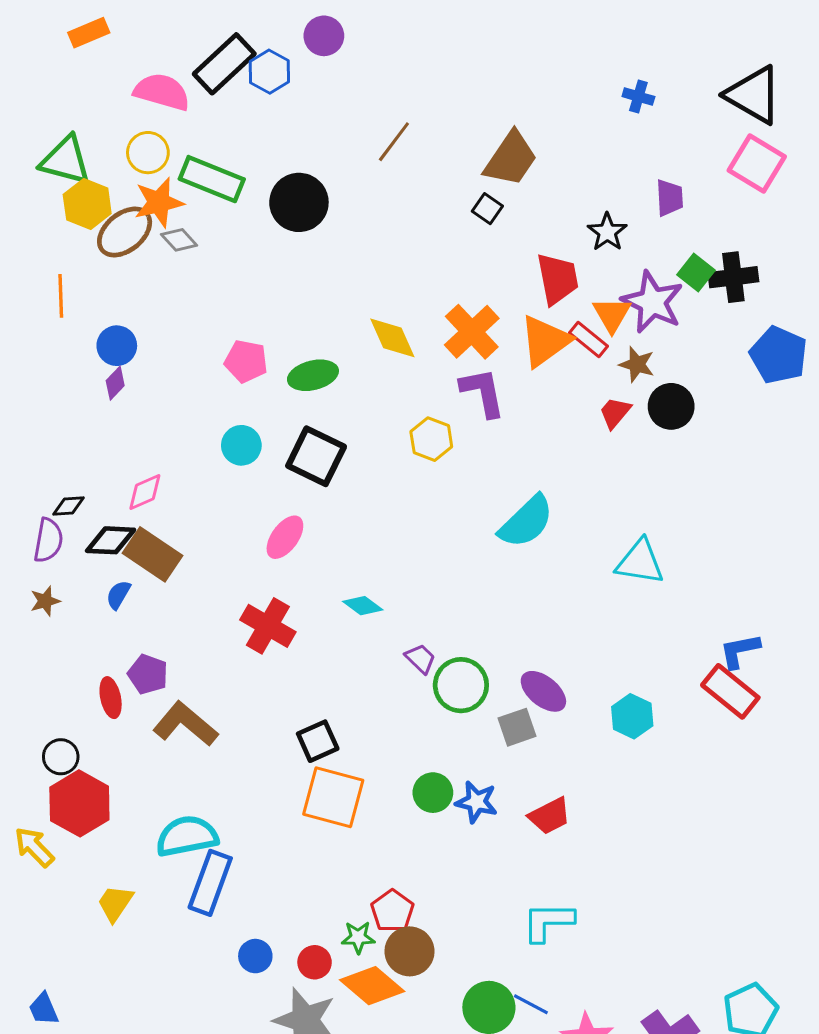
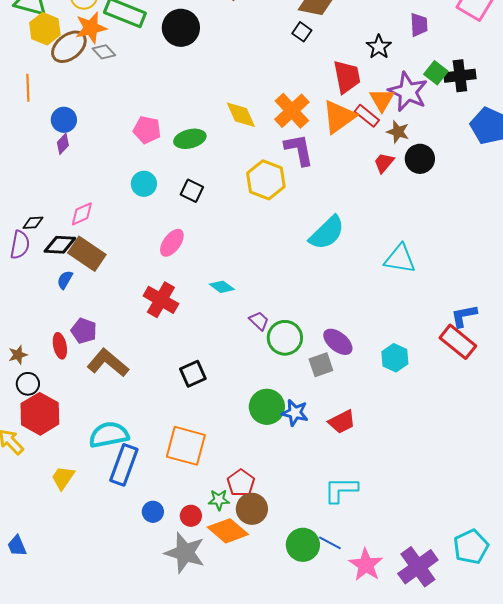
yellow hexagon: (431, 439) -> (266, 180), size x1.4
black square: (316, 456) -> (192, 191), size x0.6
brown star: (45, 601) -> (18, 355), moved
green circle: (433, 793) -> (267, 407), size x1.4
orange square: (333, 797) -> (186, 446), moved

